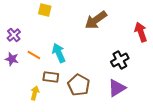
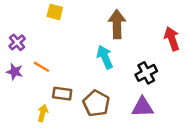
brown arrow: (96, 20) -> (117, 24), turned 125
cyan arrow: (59, 53) -> (105, 57), moved
purple triangle: (117, 88) -> (143, 107), turned 30

